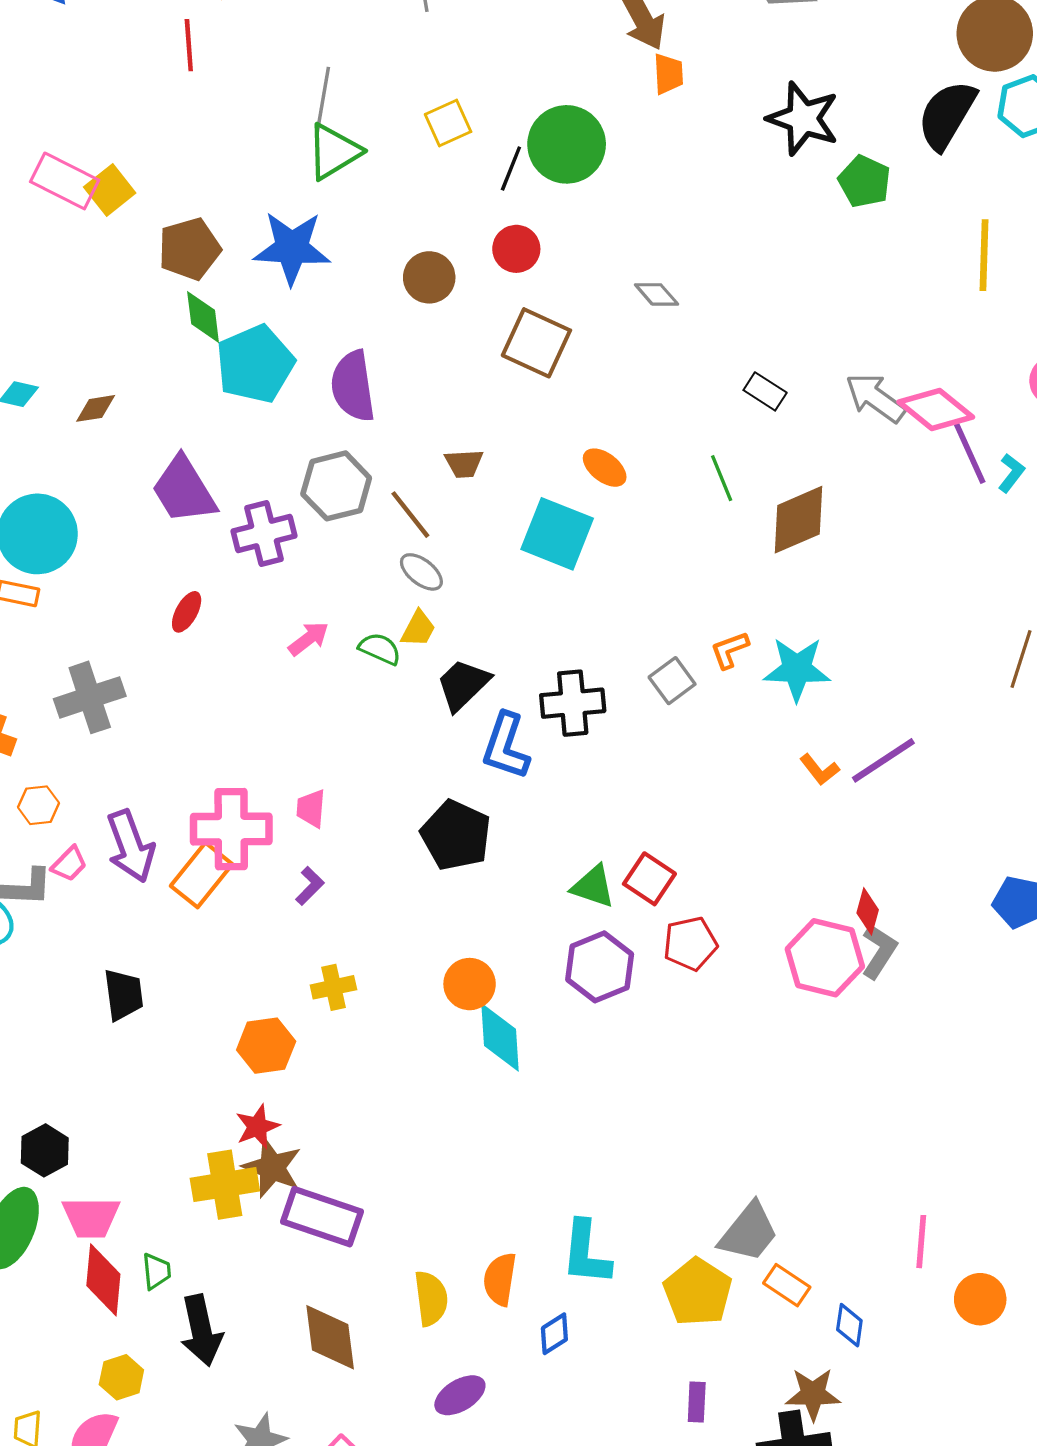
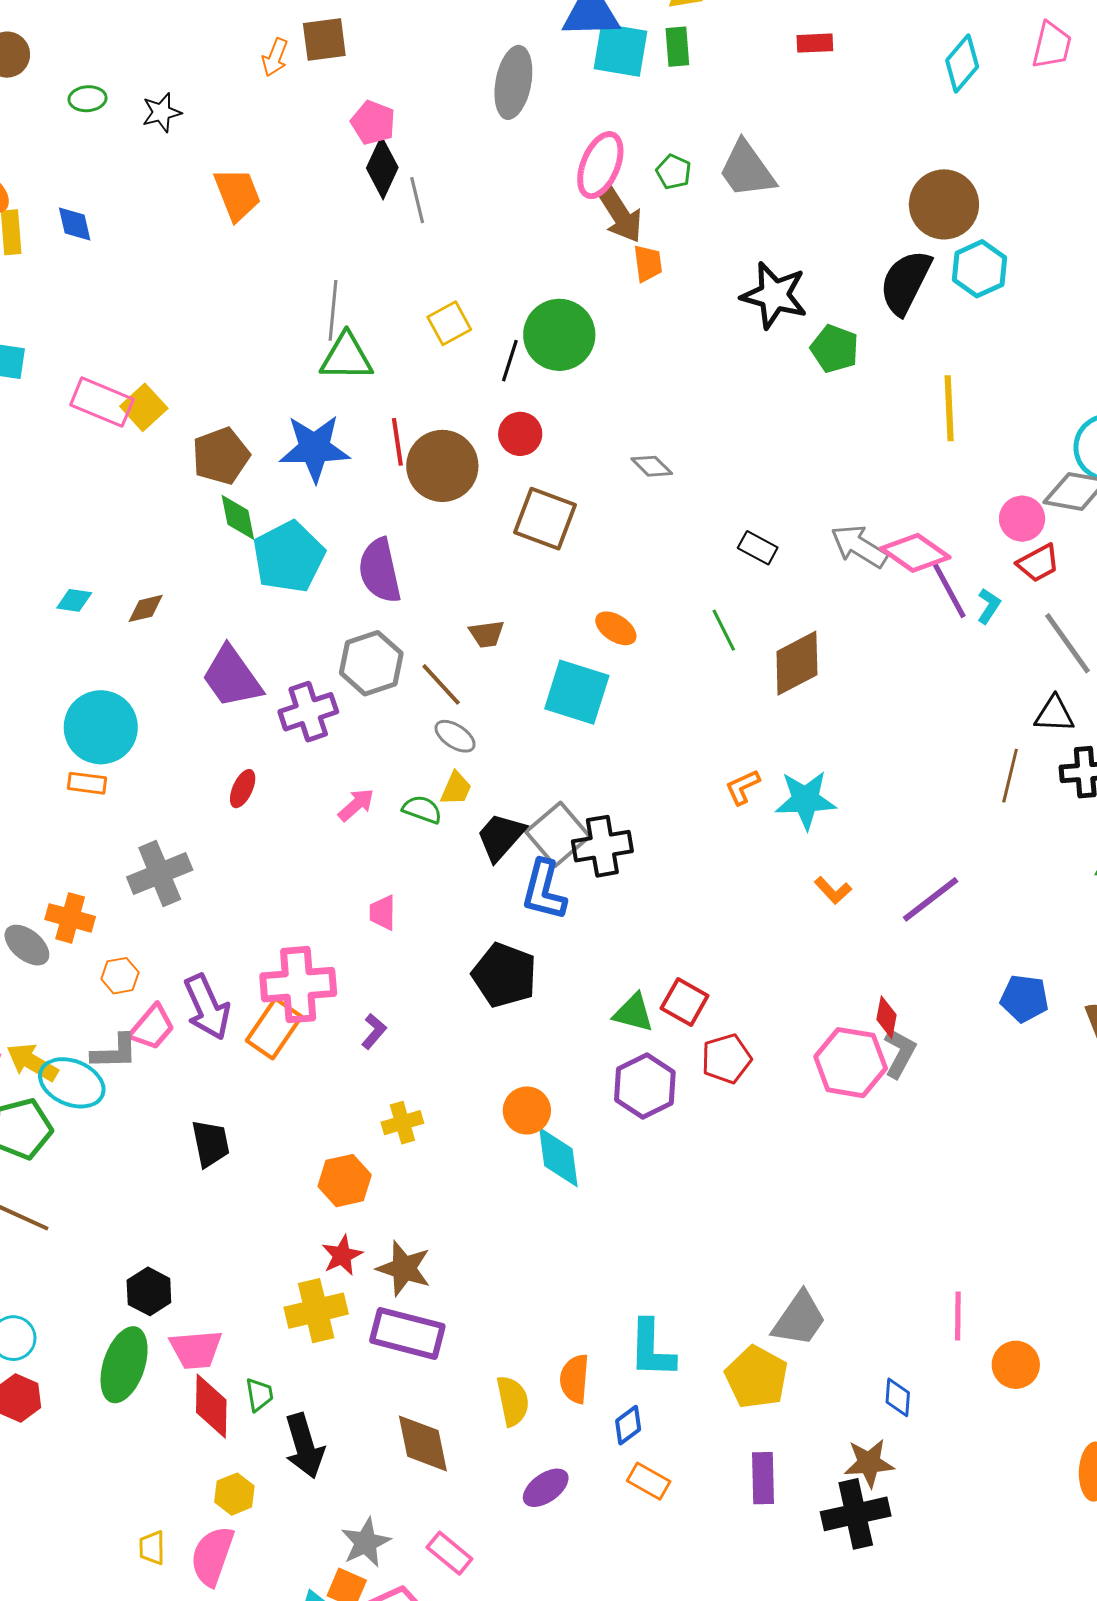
red line: (189, 45) -> (397, 442), moved
green triangle: (334, 152) -> (346, 357), turned 36
brown circle: (429, 277) -> (442, 466), size x1.5
gray square: (672, 681) -> (558, 834), moved, size x1.5
purple line: (883, 760) -> (931, 899), moved
pink trapezoid: (311, 808) -> (383, 913), moved
pink trapezoid: (69, 864) -> (152, 1027), size x1.4
brown star: (272, 1167) -> (404, 1268), moved
orange rectangle: (787, 1285) -> (649, 1481), moved
purple rectangle: (697, 1402) -> (763, 1478), size x1.4

